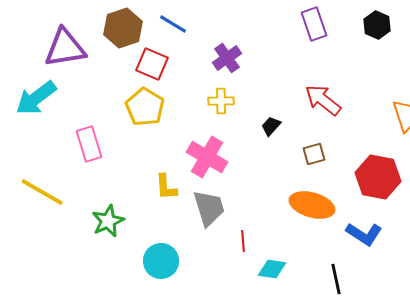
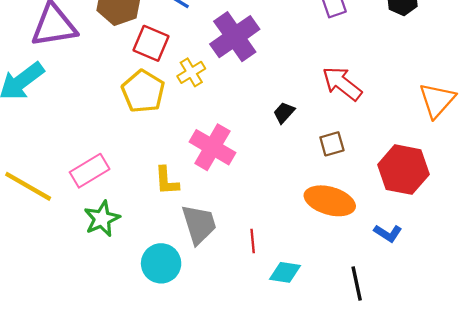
purple cross: (227, 58) -> (235, 37), size x1.5
yellow cross: (221, 101) -> (191, 72), moved, turned -30
pink rectangle: (89, 144) -> (90, 171), moved, turned 76
gray trapezoid: (209, 208) -> (199, 224), moved
blue L-shape: (364, 234) -> (388, 233), size x0.7

